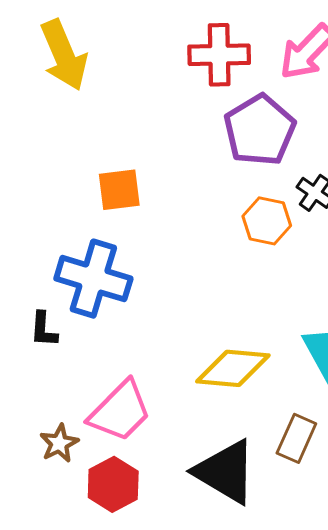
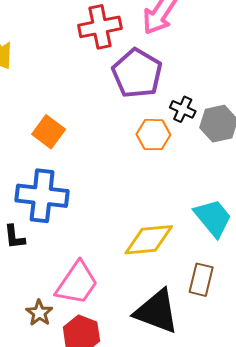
orange square: (119, 190) -> (49, 132), turned -36

